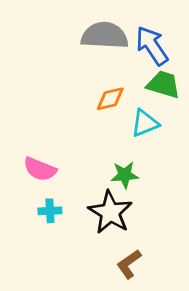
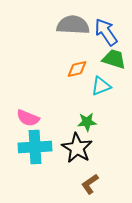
cyan cross: (50, 211) -> (35, 147), size x2.0

